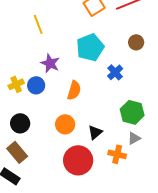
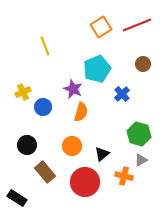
purple star: (50, 63) -> (73, 89), moved
yellow cross: (16, 84) -> (23, 92), moved
brown rectangle: (17, 152) -> (45, 172), moved

